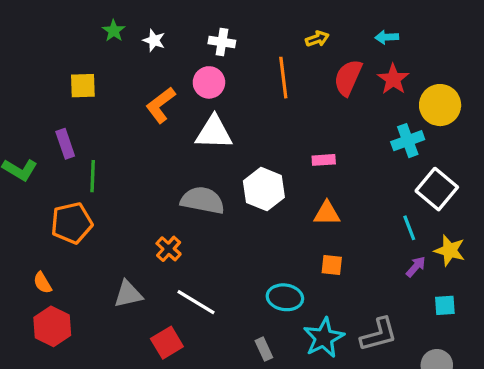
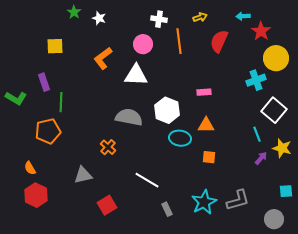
white cross: (222, 42) -> (159, 19), moved
red star: (393, 79) -> (261, 31), moved
pink circle: (209, 82) -> (143, 44), moved
cyan ellipse: (285, 297) -> (180, 138), moved
white line: (196, 302) -> (147, 180), moved
cyan square: (445, 305) -> (286, 191), moved

